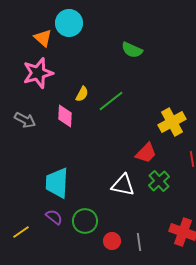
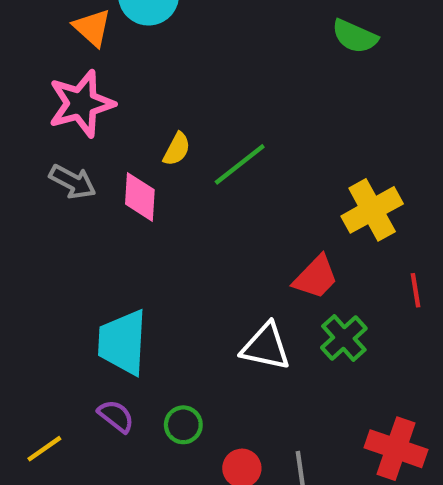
green semicircle: (132, 50) -> (355, 36), moved
gray arrow: (25, 120) -> (73, 182), moved
green circle: (85, 221) -> (183, 425), size x0.7

